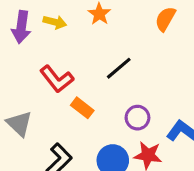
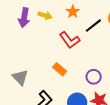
black line: (119, 68) -> (93, 26), moved
red L-shape: (57, 79) -> (70, 40), moved

